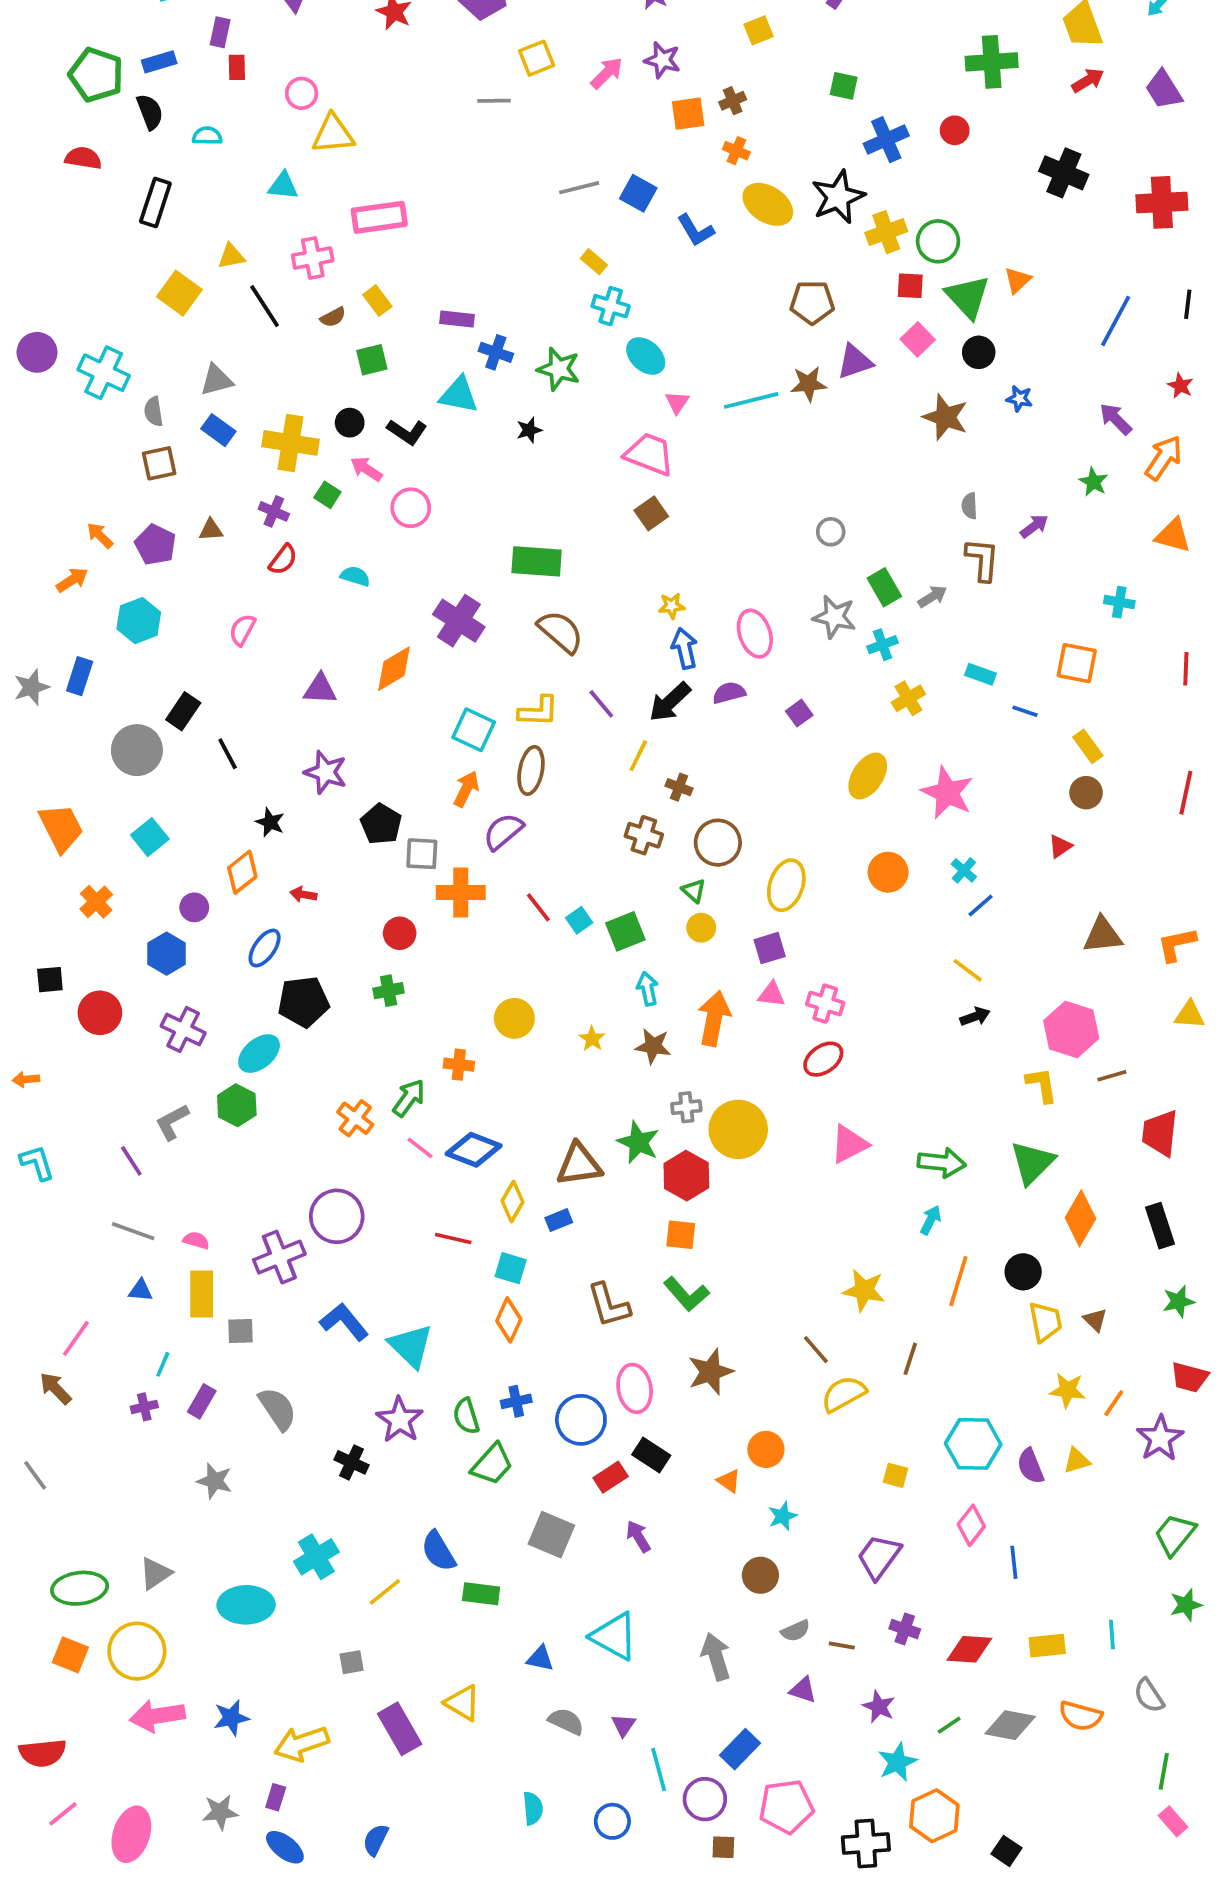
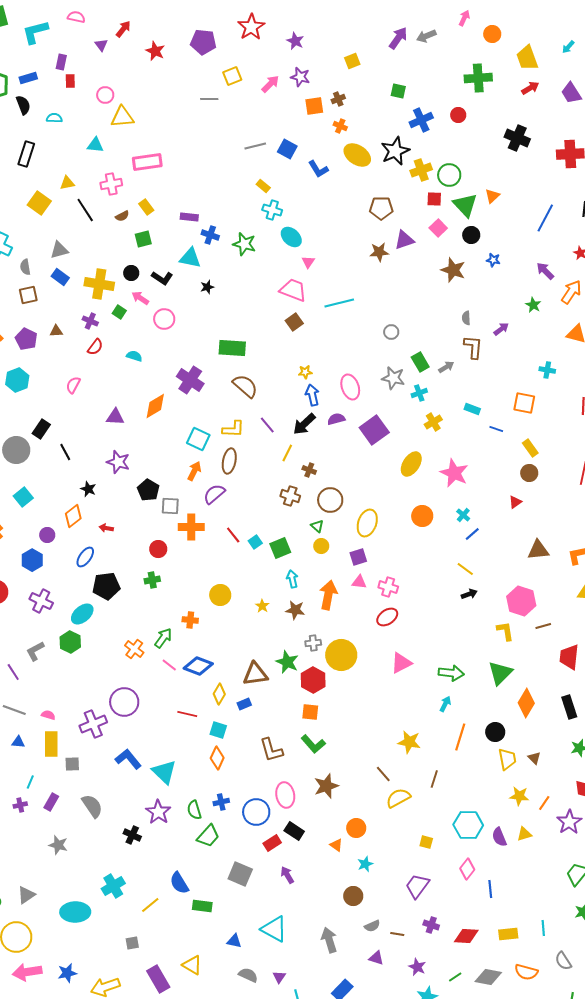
cyan line: (751, 400) -> (339, 303), moved
black star: (529, 430) -> (207, 287), moved
purple square: (799, 713) -> (374, 430), size x2.0

